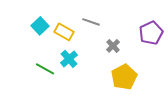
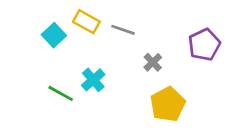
yellow rectangle: (64, 32) -> (86, 22), moved

